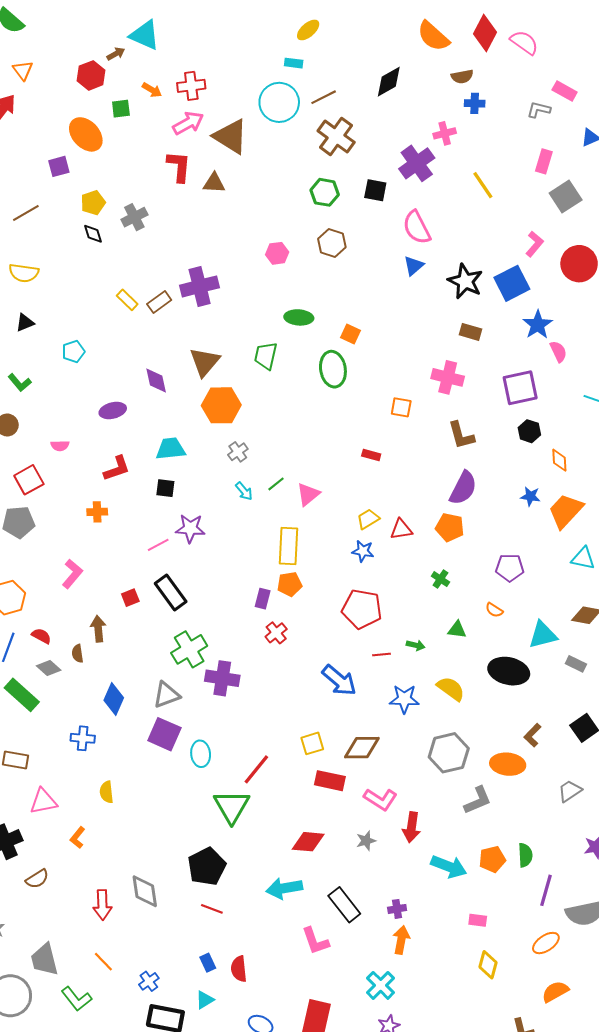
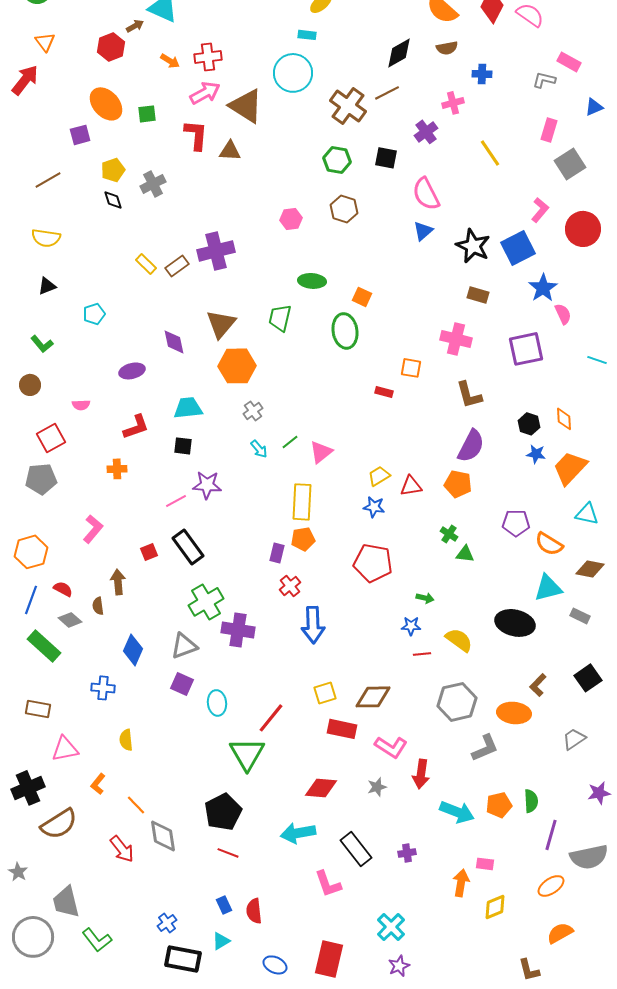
brown semicircle: (462, 77) -> (447, 48), moved
brown line: (324, 97) -> (387, 93), moved
green square: (121, 109) -> (147, 114), moved
purple cross: (417, 163) -> (426, 132), size x0.7
black hexagon: (529, 431) -> (529, 424), moved
red rectangle: (371, 455) -> (384, 392), moved
orange semicircle: (494, 610) -> (549, 544), moved, size x1.6
green triangle: (457, 630) -> (465, 554), moved
red line: (382, 655) -> (422, 654), moved
blue arrow: (339, 680) -> (313, 625), moved, turned 48
blue star: (404, 699) -> (411, 626), moved, size x0.7
purple square: (164, 734) -> (182, 684), size x0.7
brown semicircle: (37, 879) -> (59, 824), size x1.6
red arrow: (102, 905) -> (122, 849), turned -36
orange arrow: (401, 940) -> (461, 883), moved
orange line: (103, 962) -> (136, 805), moved
yellow diamond: (488, 965) -> (495, 907), turned 52

